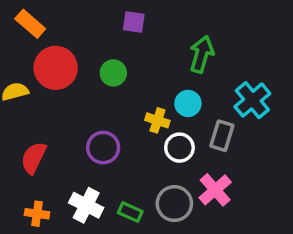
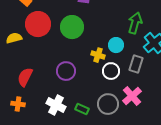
green arrow: (202, 54) -> (135, 23), moved
green circle: (113, 73) -> (72, 27), size x1.5
orange cross: (37, 214) -> (18, 104), moved

